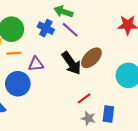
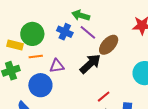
brown ellipse: (91, 58) -> (109, 45), moved
black arrow: (71, 63) -> (90, 64), turned -95

